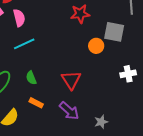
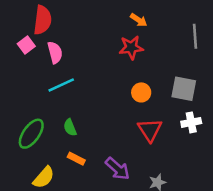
gray square: (114, 32) -> (184, 89), moved
orange circle: (96, 46) -> (141, 92), moved
red triangle: (71, 80) -> (150, 130), moved

